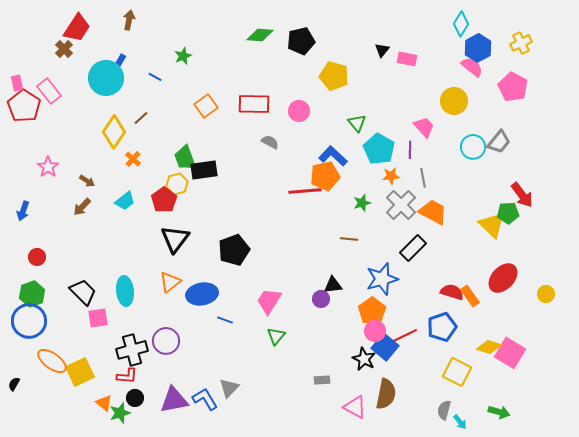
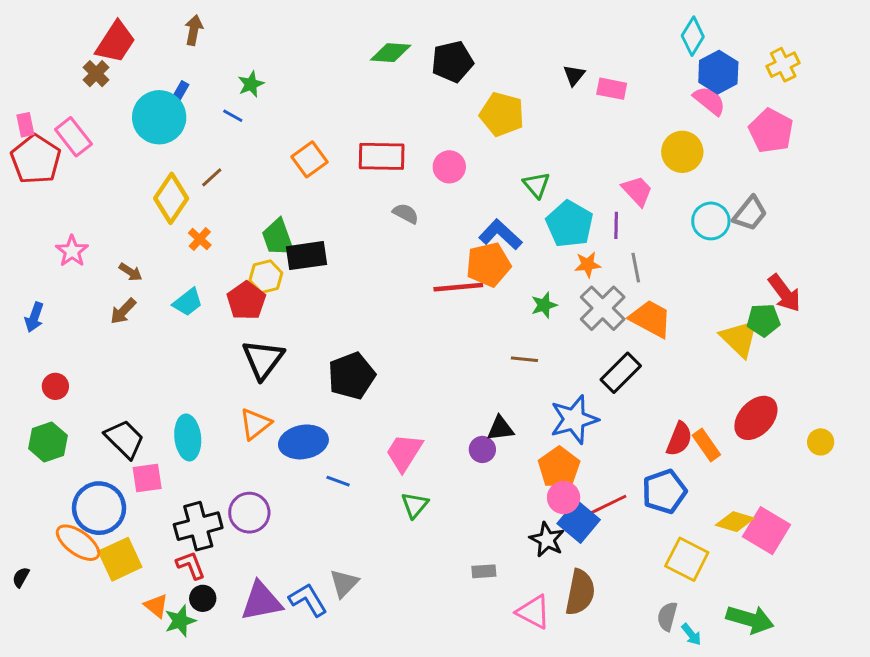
green star: (183, 56) -> (251, 84), moved
red semicircle: (452, 292) -> (679, 439), turned 95
blue circle: (29, 321) -> (99, 508), moved
red L-shape: (127, 376) -> (191, 565), turned -115
green arrow: (499, 412) -> (750, 619), size x1.4

